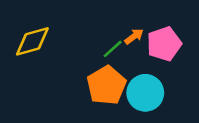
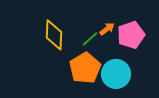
yellow diamond: (32, 41) -> (54, 35), moved, turned -72

